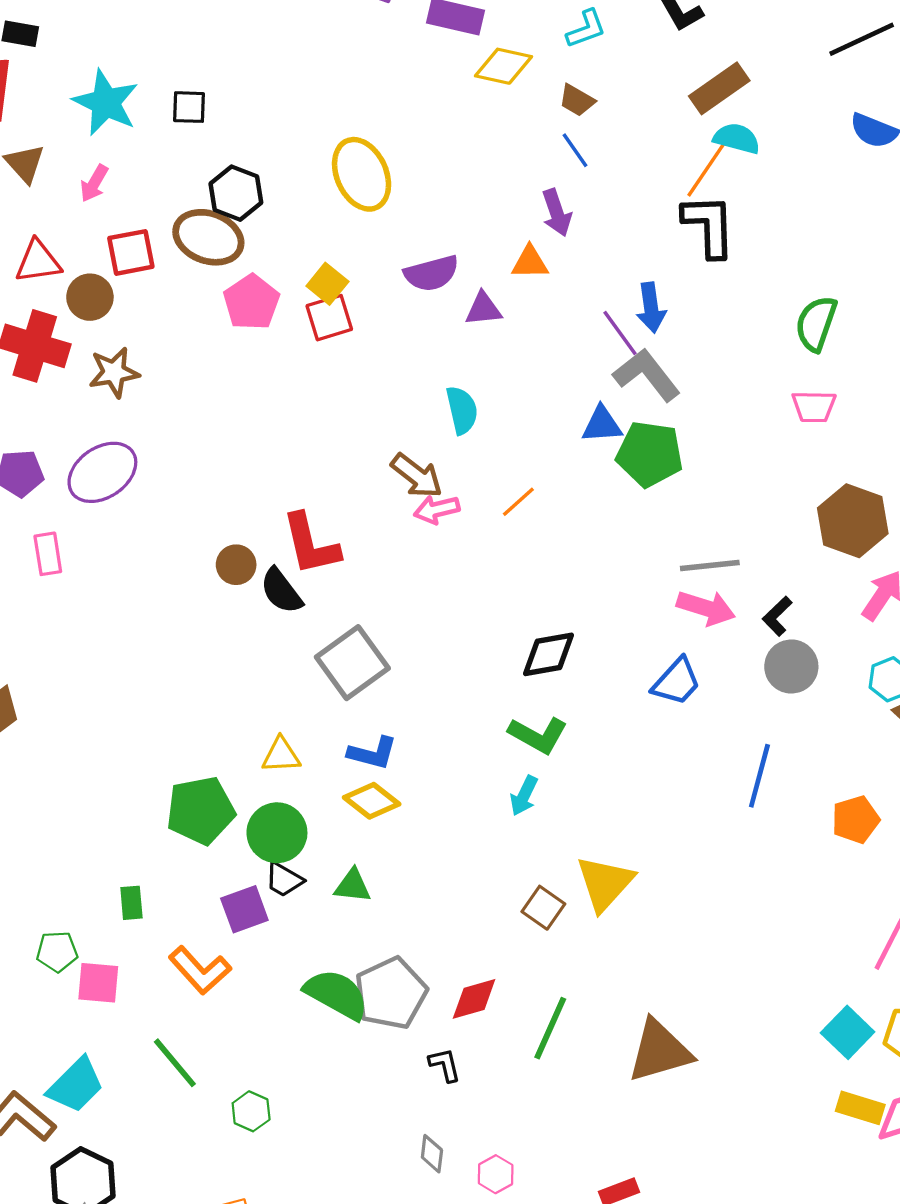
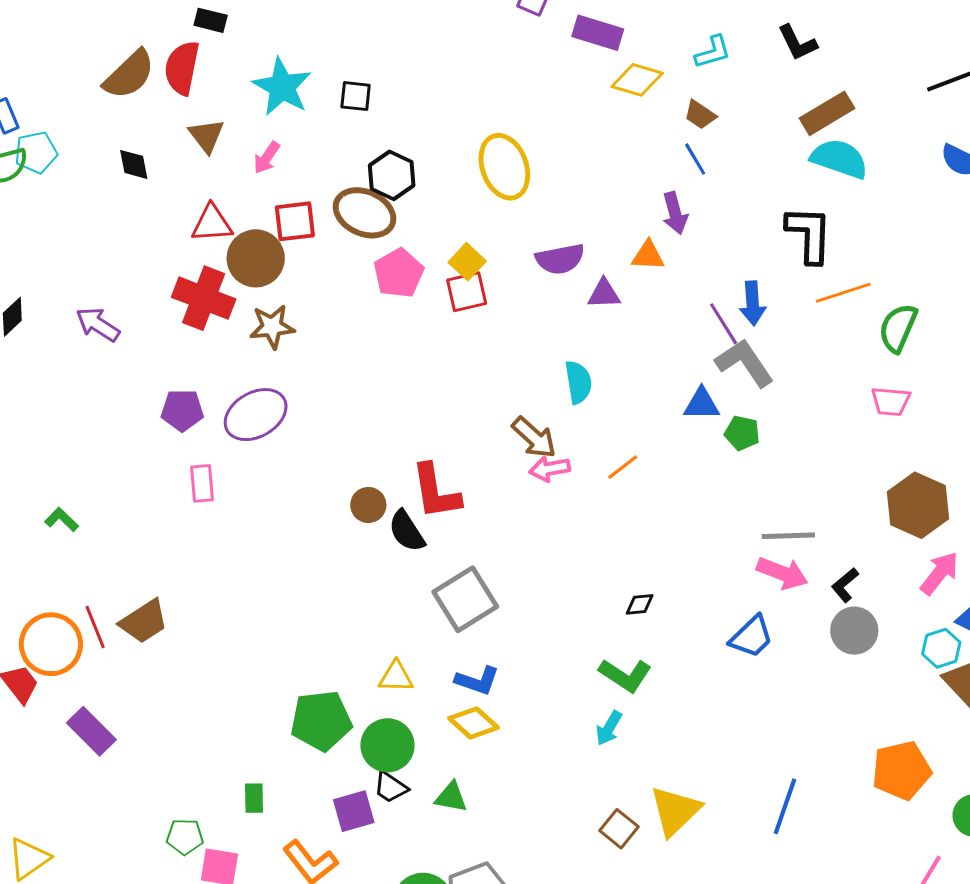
cyan semicircle: (737, 138) -> (839, 159), size x1.4
orange line: (707, 169) -> (843, 293), moved, turned 34
brown circle: (90, 297) -> (256, 258), size x1.4
green pentagon: (650, 454) -> (742, 433), size x0.6
black diamond: (549, 654) -> (640, 604), size x0.6
blue line: (759, 776) -> (785, 806), moved
orange pentagon: (855, 820) -> (901, 770), size x1.4

